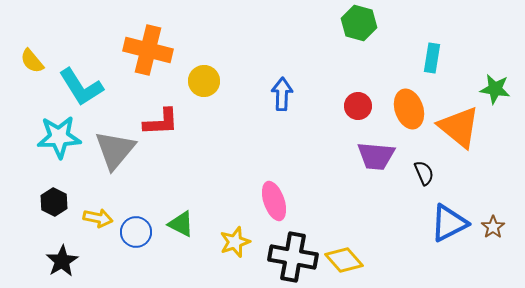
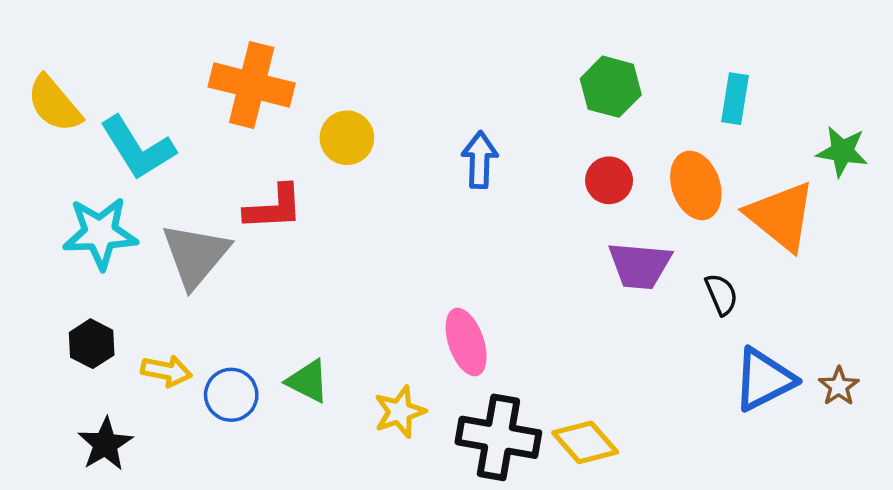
green hexagon: (359, 23) -> (611, 87), moved
yellow semicircle: (32, 61) -> (54, 104), size x1.4

